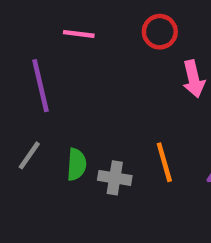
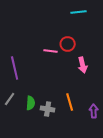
pink line: (79, 34) -> (51, 51), moved

